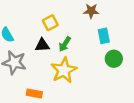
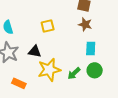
green arrow: (65, 44) -> (74, 73), moved
black triangle: (42, 45) -> (35, 51), moved

